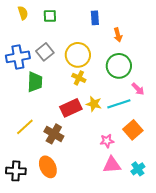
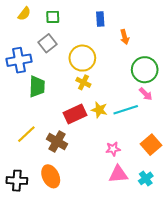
yellow semicircle: (23, 13) -> (24, 14), turned 56
gray square: (45, 52) -> (48, 43), moved
green circle: (119, 66) -> (145, 70), moved
orange square: (133, 130) -> (151, 145), moved

